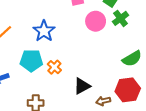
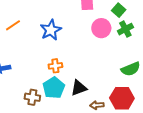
cyan pentagon: (31, 61) -> (54, 88), moved, turned 30
orange cross: (54, 67) -> (55, 66), turned 32

